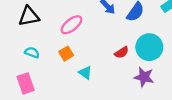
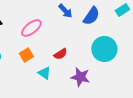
red semicircle: (122, 52) -> (60, 54), moved
purple star: (144, 77) -> (80, 77), moved

